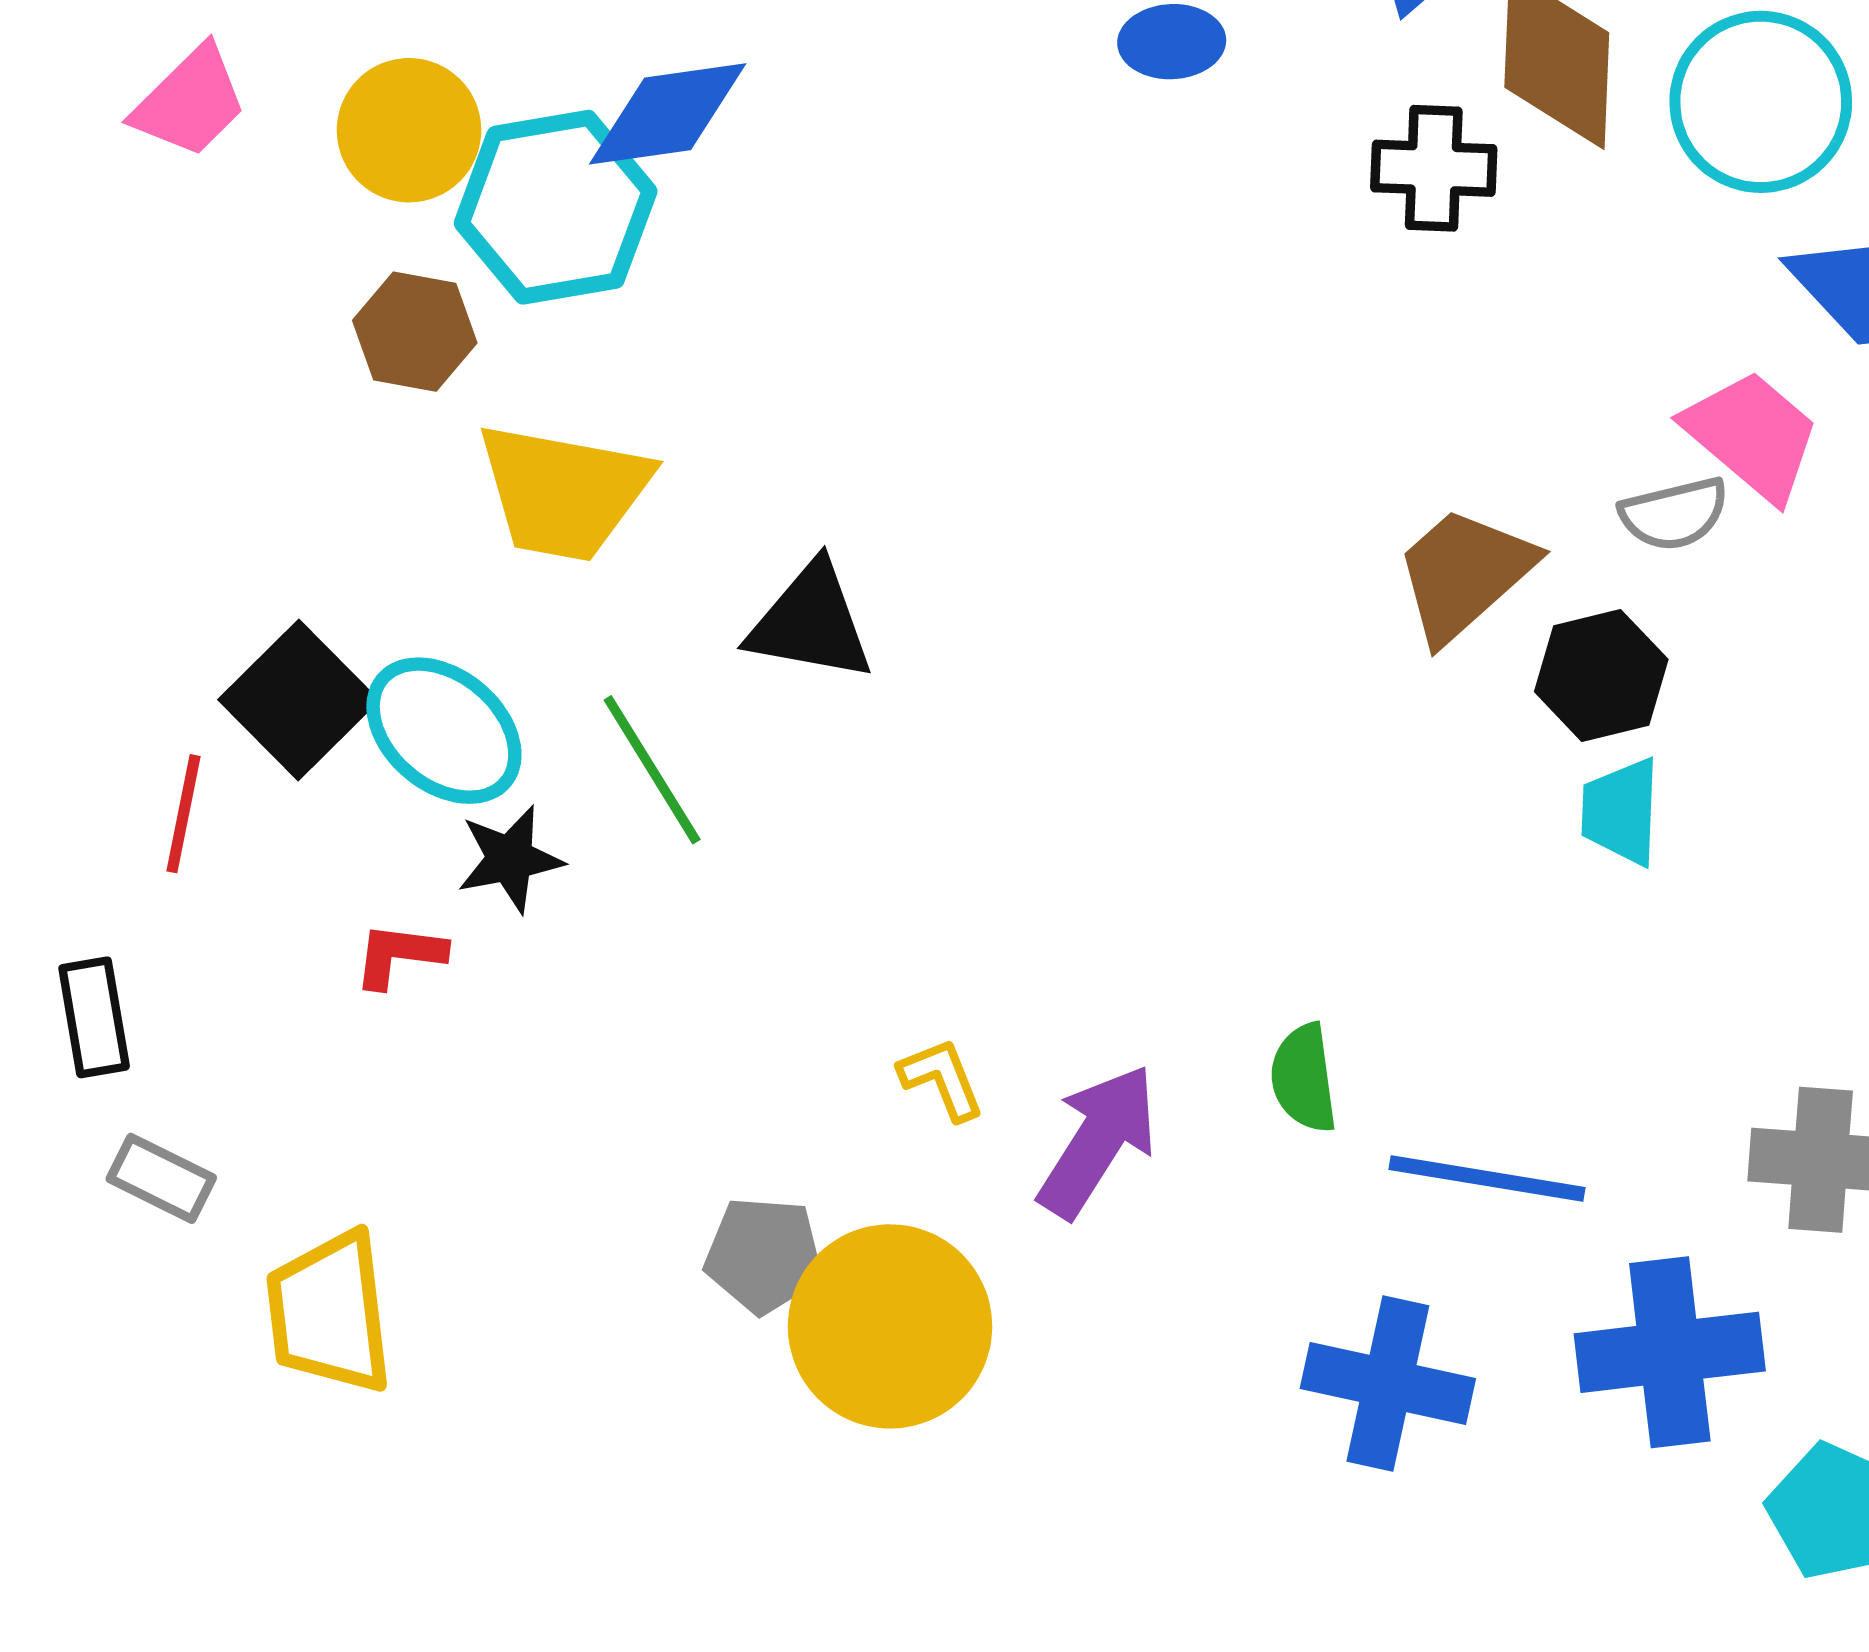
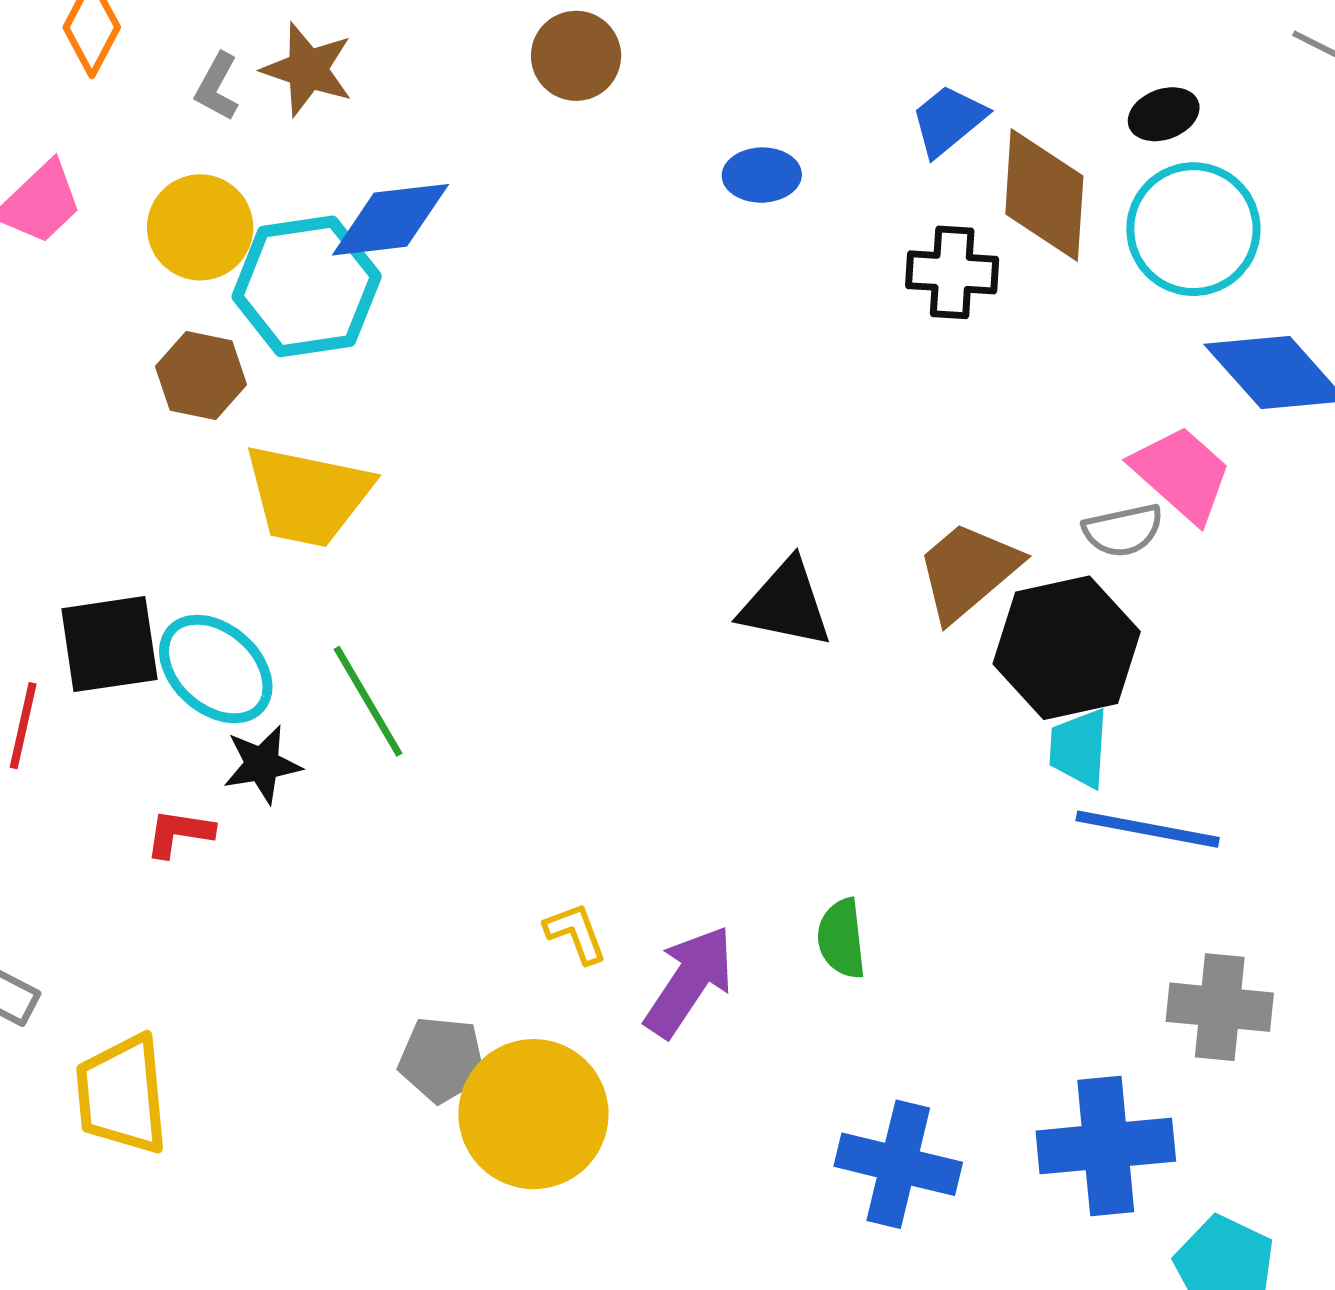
black triangle: (811, 622) -> (786, 604), moved
black hexagon: (1601, 675) -> (1067, 648), size x1.5
black square: (298, 700) -> (109, 644), turned 35
blue line: (1487, 1178) -> (1148, 829), moved

